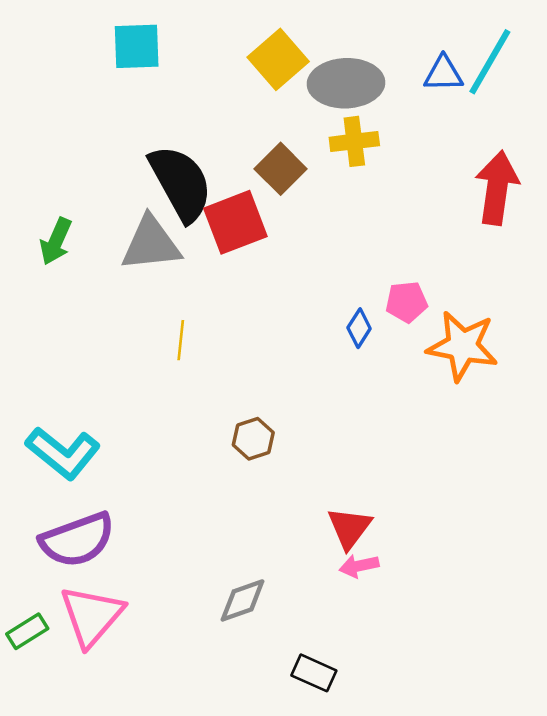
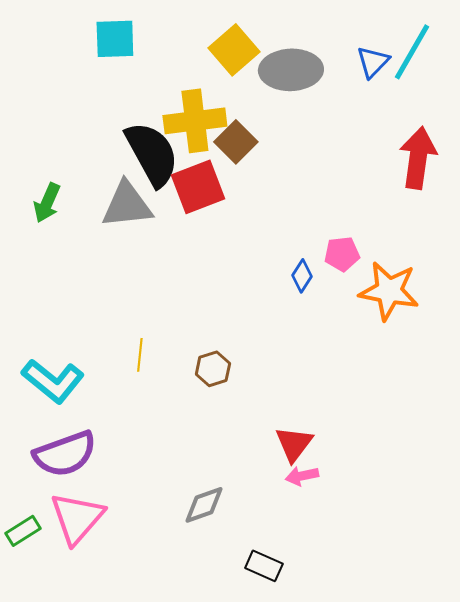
blue triangle: (443, 74) -> (373, 62), turned -45
yellow cross: (354, 141) -> (195, 121), moved, size x1.5
yellow line: (181, 340) -> (140, 355), moved

